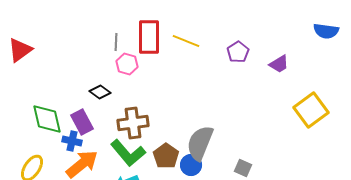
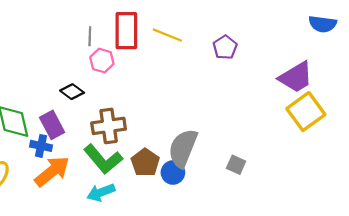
purple trapezoid: (279, 64) -> (296, 77), moved, size x1.6
gray square: (243, 168) -> (236, 165), moved

